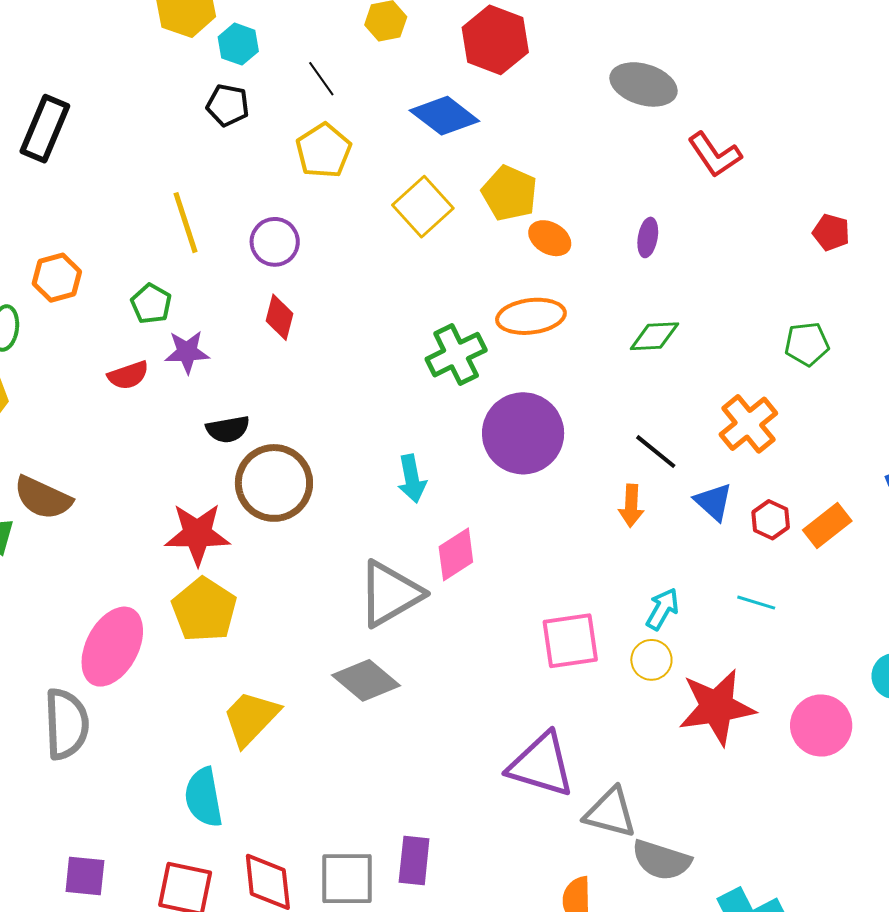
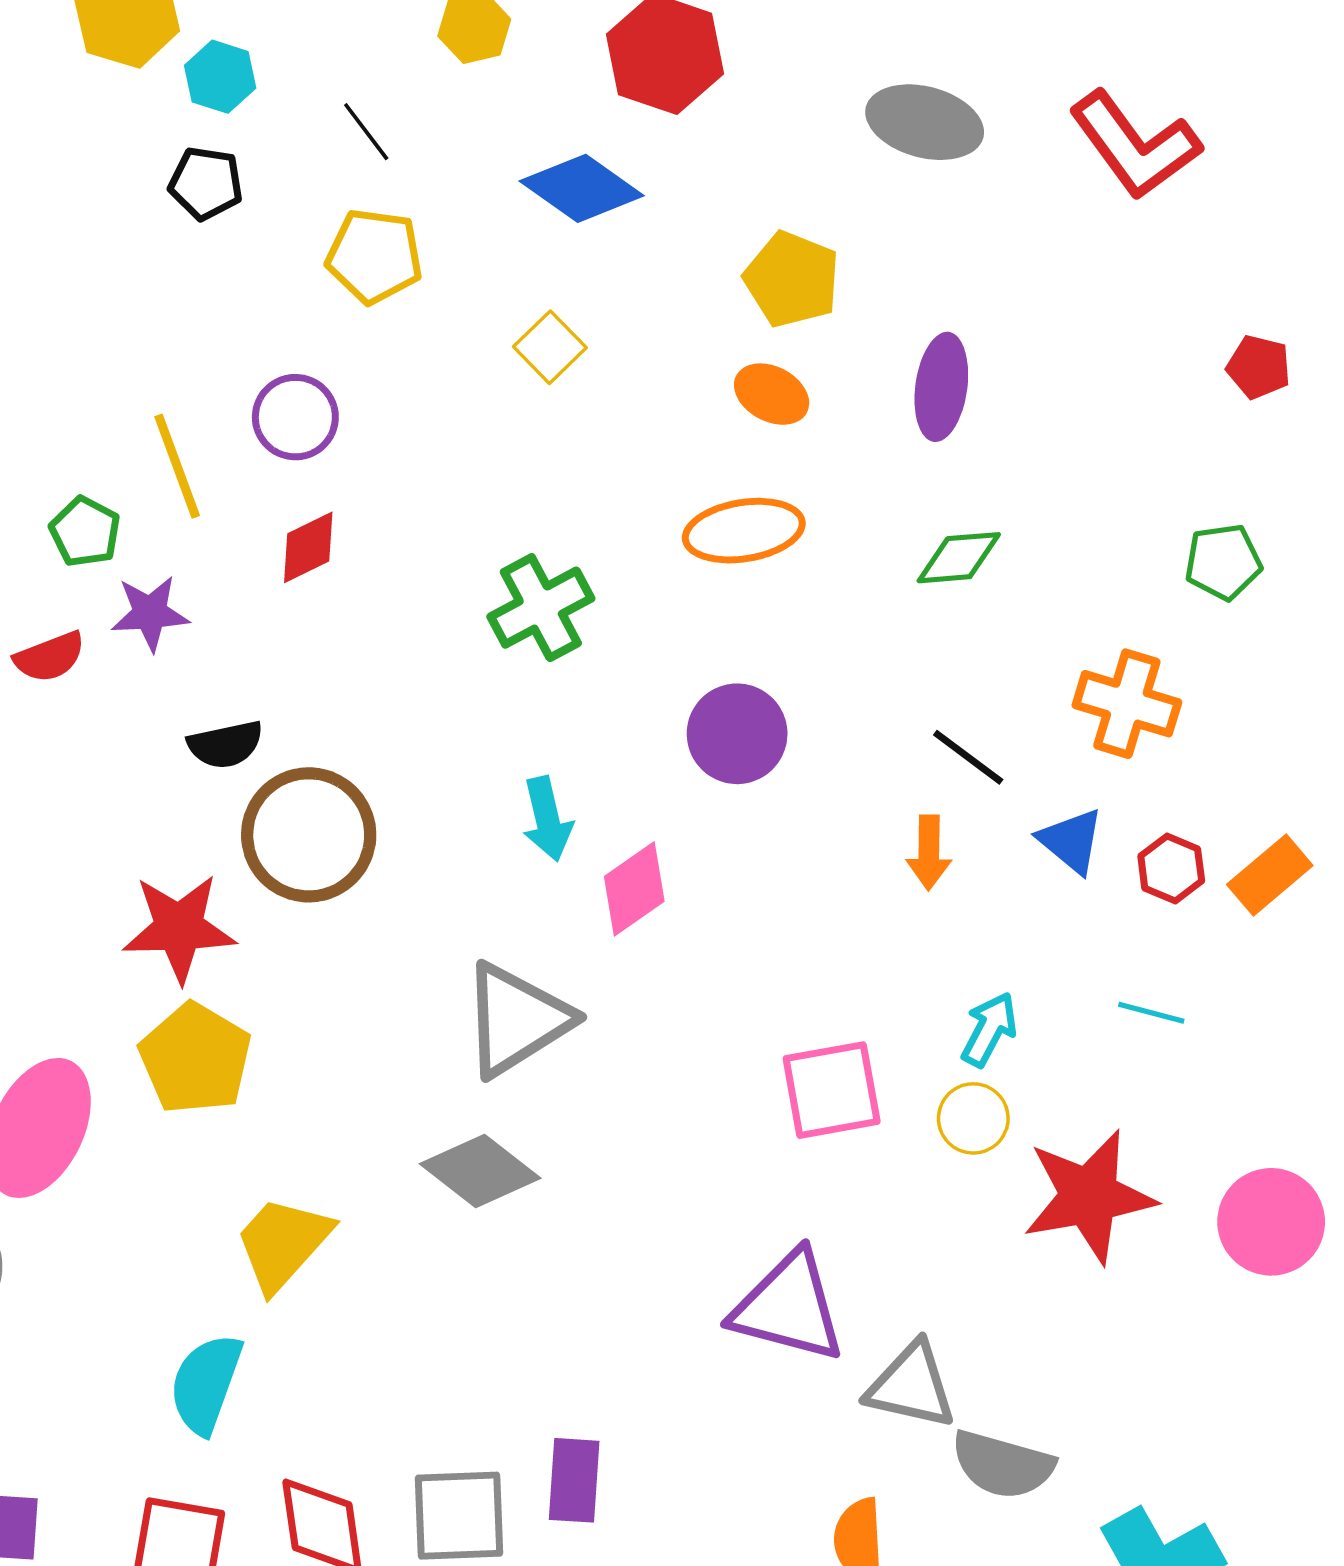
yellow pentagon: (324, 151) -> (374, 256), turned -30
red L-shape: (715, 155) -> (1135, 145), moved, size x1.4
yellow pentagon: (509, 193) -> (792, 279), moved
yellow square: (423, 207) -> (550, 347), size x0.7
yellow line: (186, 223) -> (177, 466), moved
purple ellipse: (648, 237) -> (941, 387), size x1.5
red diamond: (280, 317) -> (308, 547), turned 51
green cross: (456, 355) -> (541, 608), moved
orange cross: (748, 424) -> (1127, 704), turned -32
purple circle: (523, 433) -> (737, 734), size x0.7
pink diamond: (456, 554) -> (634, 889), moved
cyan semicircle: (204, 797) -> (206, 1384), turned 32

